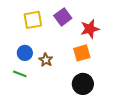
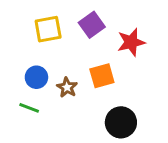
orange square: (82, 53) -> (102, 76), moved

